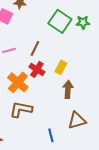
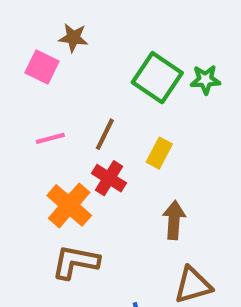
yellow rectangle: (61, 67) -> (159, 153), moved

